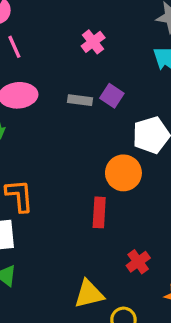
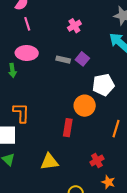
red cross: (138, 262) -> (97, 161), moved
yellow triangle: (89, 294) -> (49, 162), moved

